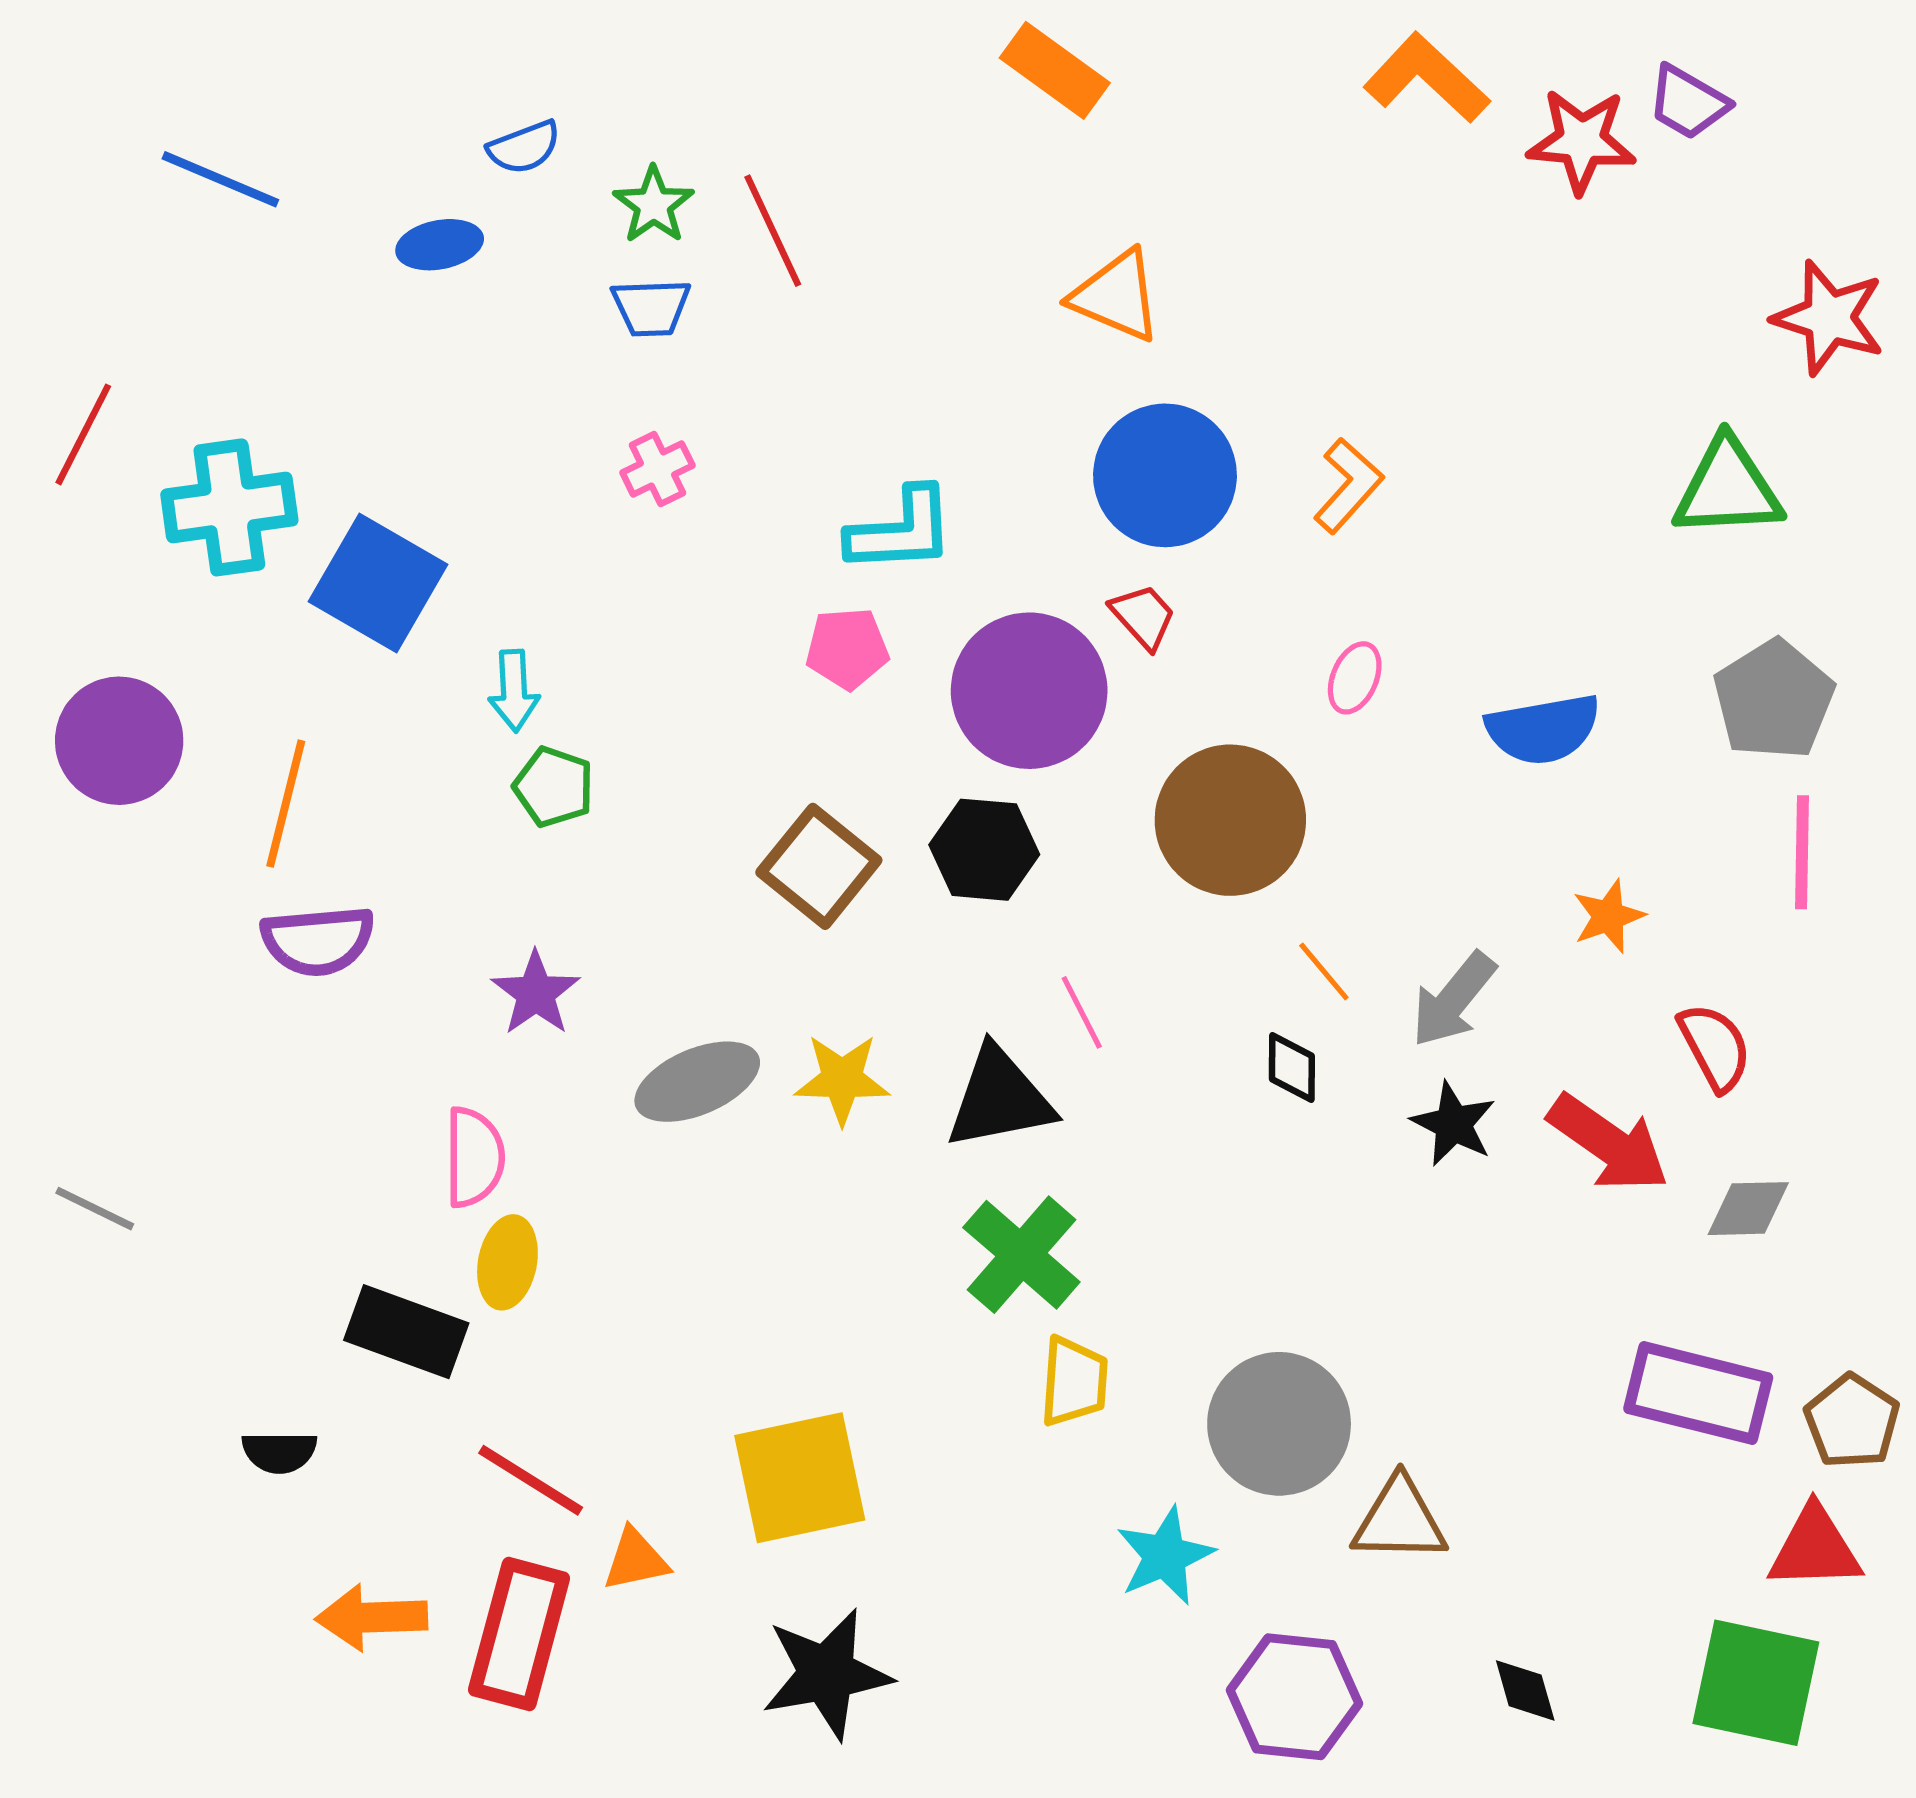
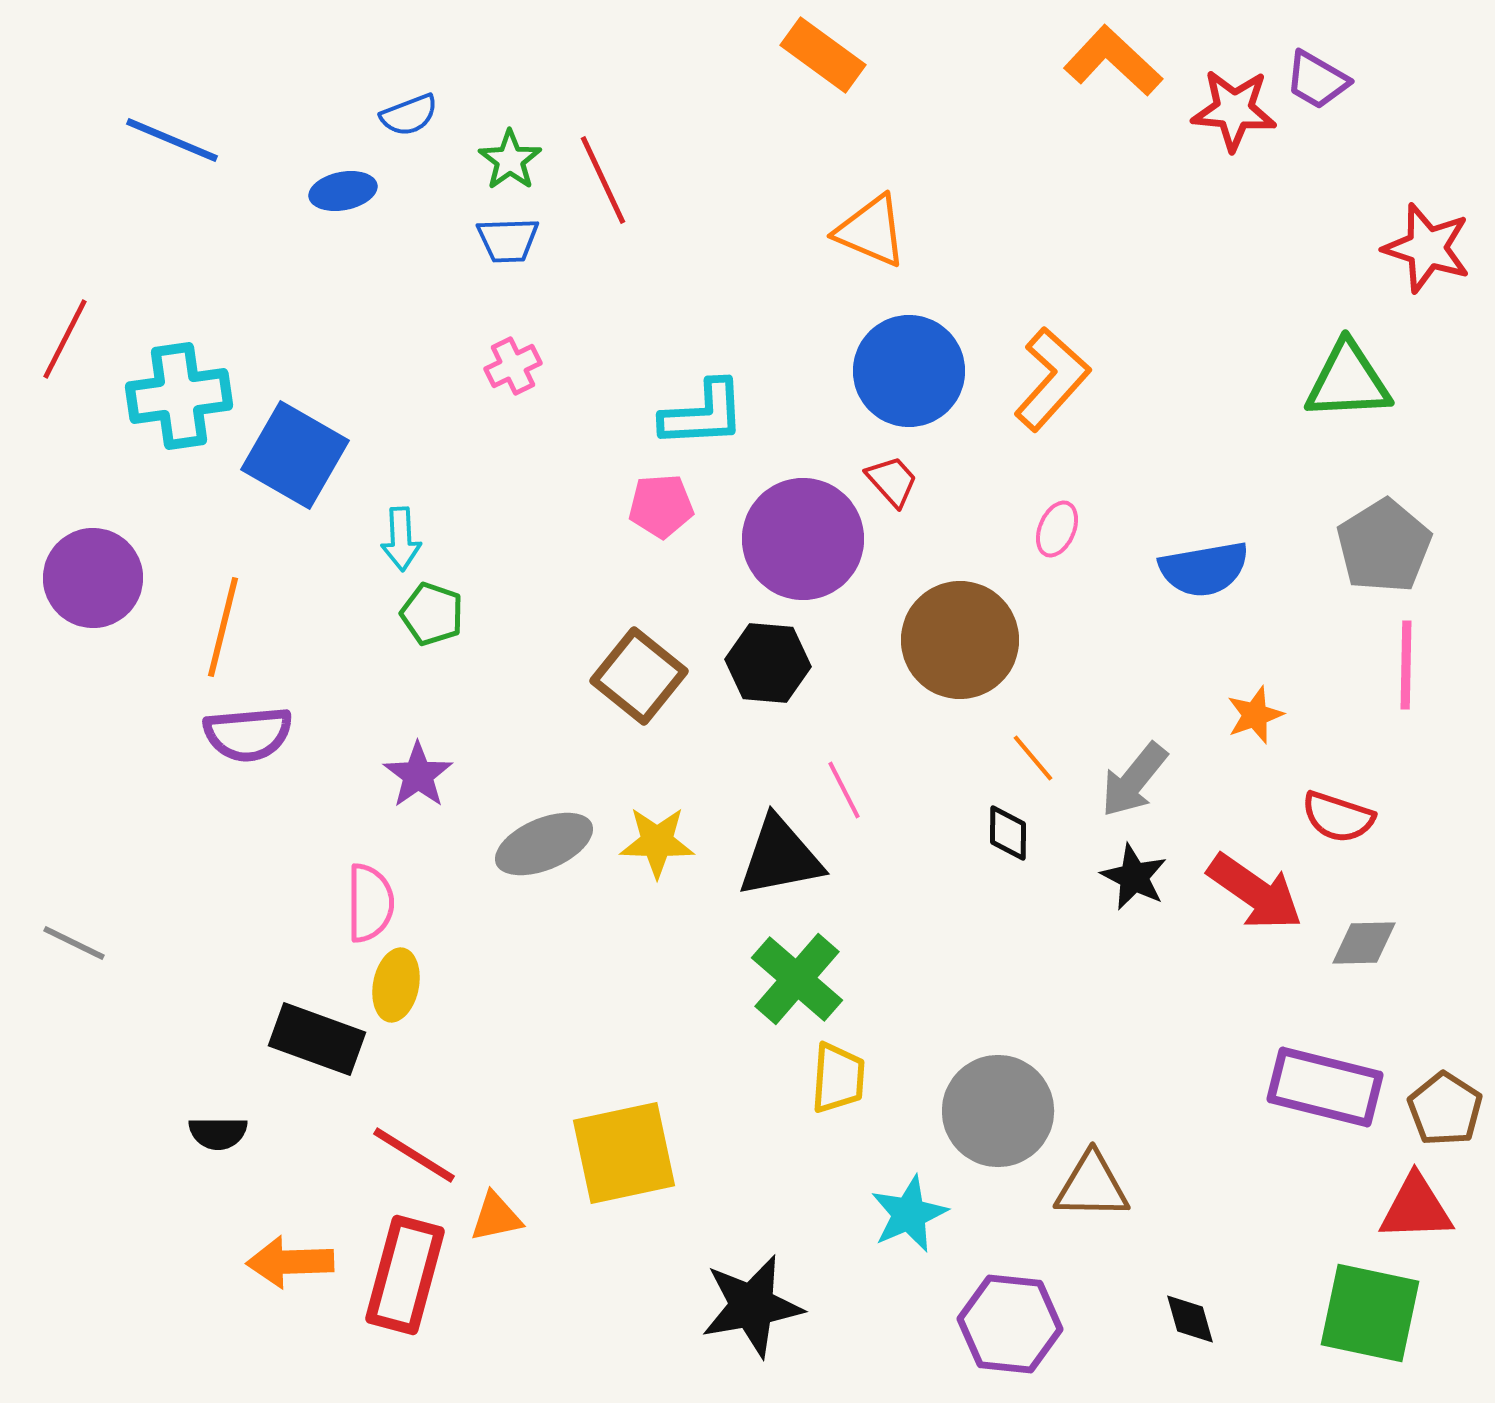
orange L-shape: (1348, 486) -> (1052, 379), size x1.4
red semicircle: (1715, 1047) -> (1338, 817), turned 136
black star: (827, 1674) -> (752, 1306), moved

